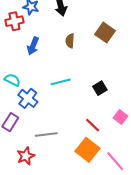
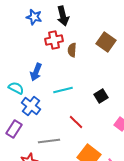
red cross: (14, 21) -> (54, 40), moved
blue arrow: (33, 46) -> (36, 72), moved
red line: (93, 125) -> (76, 122), moved

